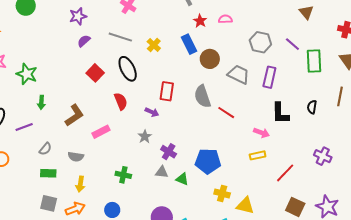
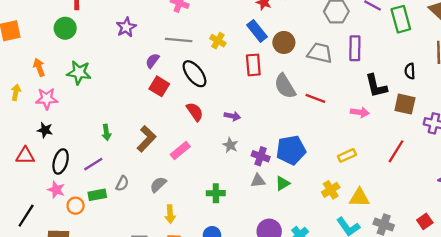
purple semicircle: (84, 41) -> (152, 61), moved
green star: (27, 74) -> (79, 73), moved
red rectangle: (167, 91) -> (253, 65), moved
yellow rectangle: (258, 155) -> (347, 155), moved
gray semicircle: (76, 157) -> (158, 185), turned 140
blue pentagon: (208, 161) -> (291, 150), moved
green rectangle: (48, 173) -> (97, 195), moved
green triangle: (182, 179) -> (283, 183), turned -40
yellow cross: (222, 193) -> (331, 190), turned -35
brown square: (295, 207) -> (405, 104), moved

